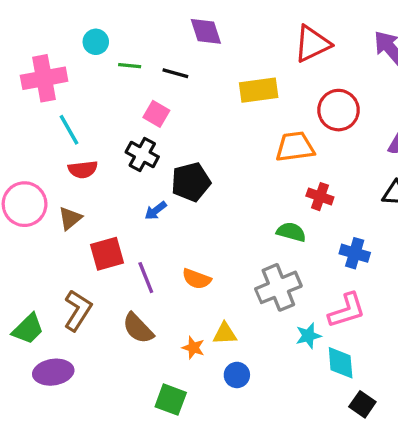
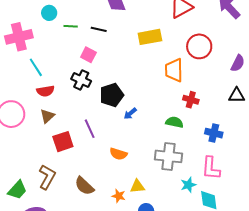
orange trapezoid: (295, 147) -> (174, 70), turned -80
blue arrow: (156, 211) -> (130, 114), moved
brown triangle: (70, 218) -> (47, 116), moved
purple line: (146, 278) -> (90, 129), moved
gray cross: (278, 287) -> (168, 156), turned 32
pink L-shape: (347, 310) -> (211, 168), turned 115

